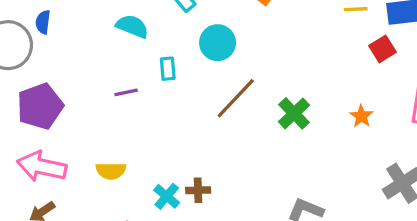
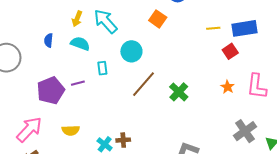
blue semicircle: (43, 22) -> (49, 40), moved
purple pentagon: (40, 106) -> (51, 91), moved
orange star: (361, 116) -> (228, 87), moved
pink arrow: (42, 166) -> (29, 129), turned 124

